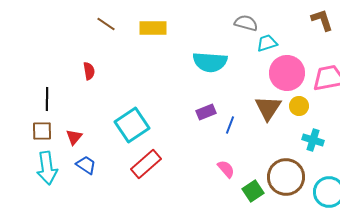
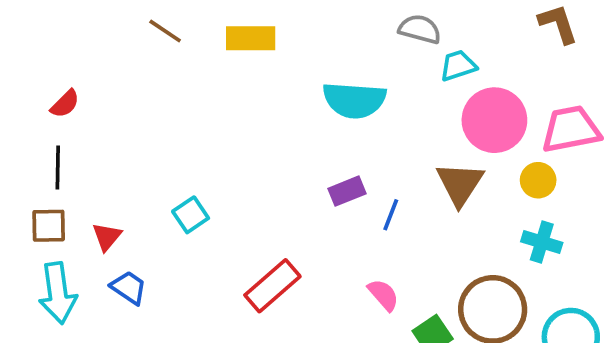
red semicircle: (89, 71) -> (65, 104), moved, turned 54
yellow circle: (299, 106) -> (538, 180), moved
cyan square: (132, 125) -> (191, 215), moved, size x0.6
red rectangle: (146, 164) -> (272, 286), moved

